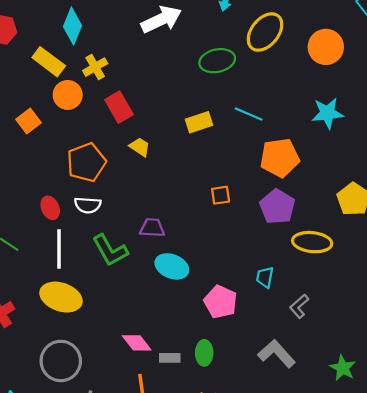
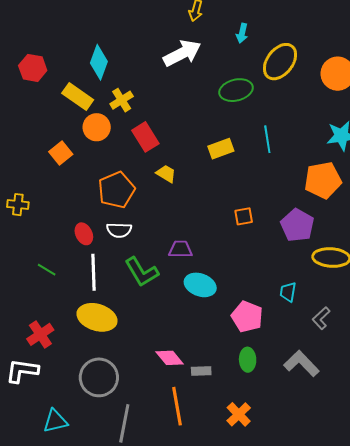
cyan line: (249, 114) -> (267, 139), turned 60
orange pentagon: (280, 158) -> (323, 180), moved
green ellipse: (204, 353) -> (248, 360), moved

